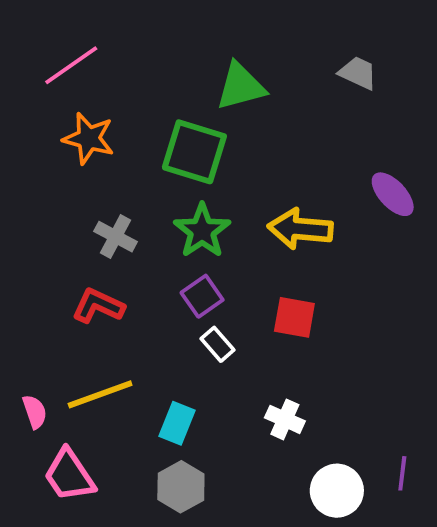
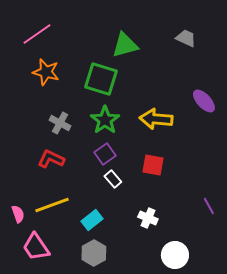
cyan rectangle: (177, 423) -> (92, 220), turned 30
purple line: (402, 473) -> (209, 206), moved, turned -36

